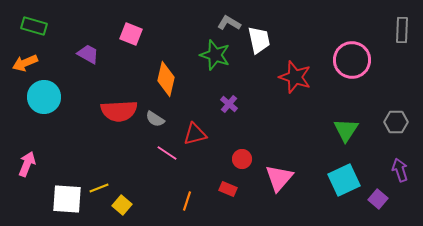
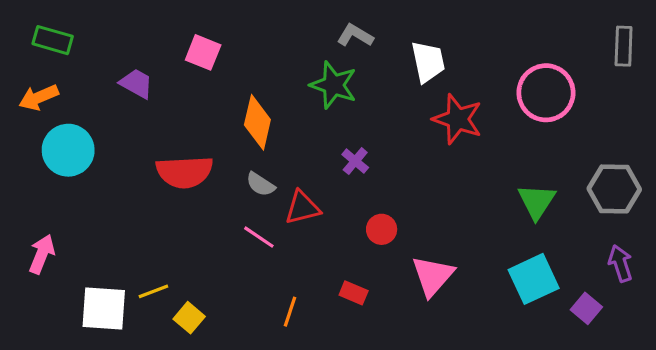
white trapezoid: (259, 40) -> (428, 62), moved
gray semicircle: (155, 119) -> (261, 184), moved
gray hexagon: (396, 122) -> (614, 189), size x1.4
red circle: (242, 159) -> (382, 229), moved

